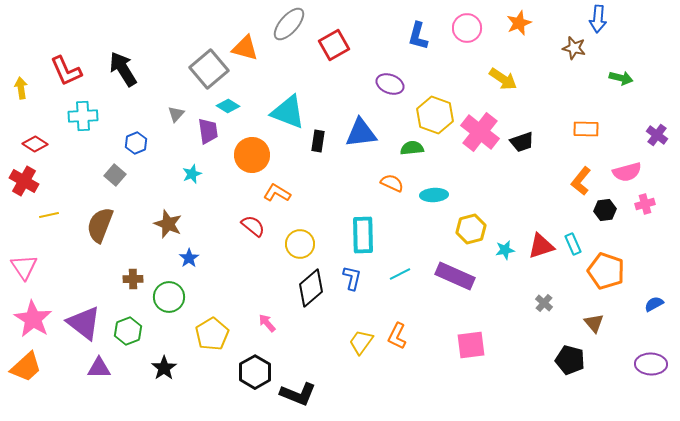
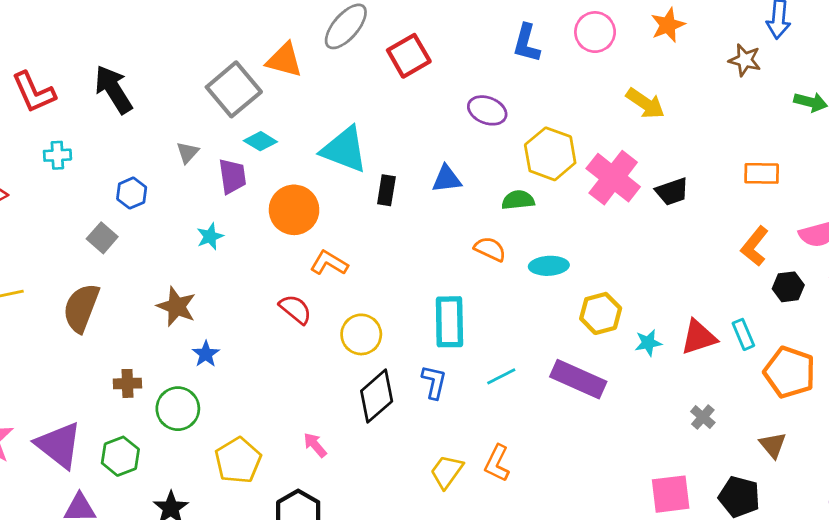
cyan cross: (83, 116) -> (57, 155), size x0.7
blue triangle: (361, 133) -> (447, 179), size x0.7
pink square: (471, 345) -> (671, 494), moved

